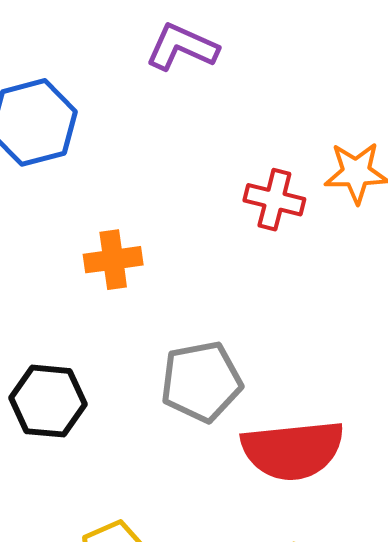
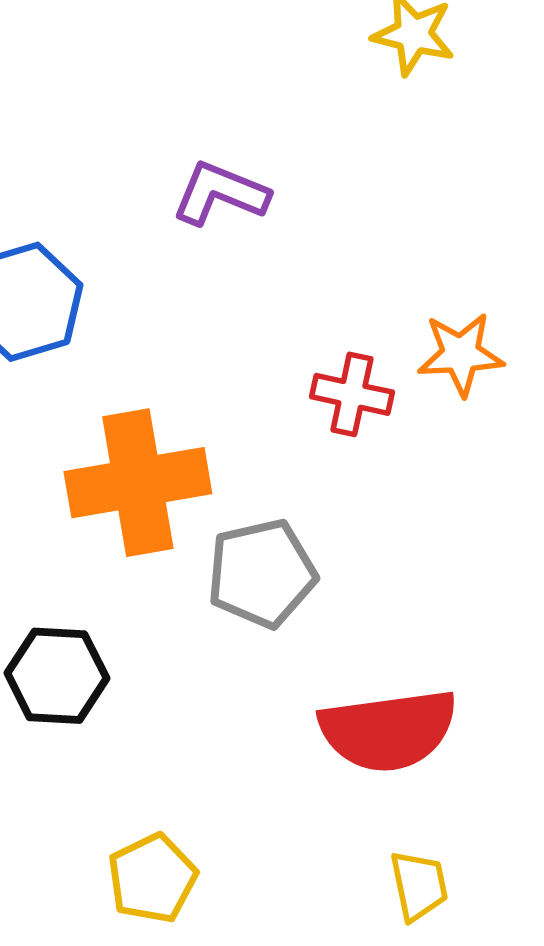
orange cross: (113, 260) -> (138, 483), size x1.8
gray pentagon: (201, 382) -> (262, 573), moved

